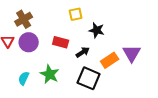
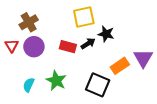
yellow square: (76, 14) -> (84, 17), size x1.5
black arrow: (83, 52) -> (88, 43), moved

